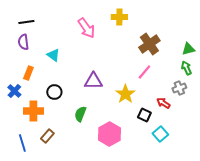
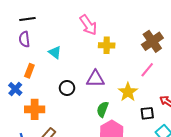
yellow cross: (119, 17) -> (107, 45), moved
black circle: (54, 92) -> (67, 88), moved
green semicircle: (80, 114) -> (103, 109), moved
black square: (144, 115) -> (147, 113), turned -32

